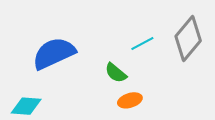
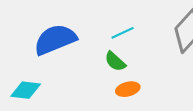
cyan line: (142, 43) -> (123, 33), moved

